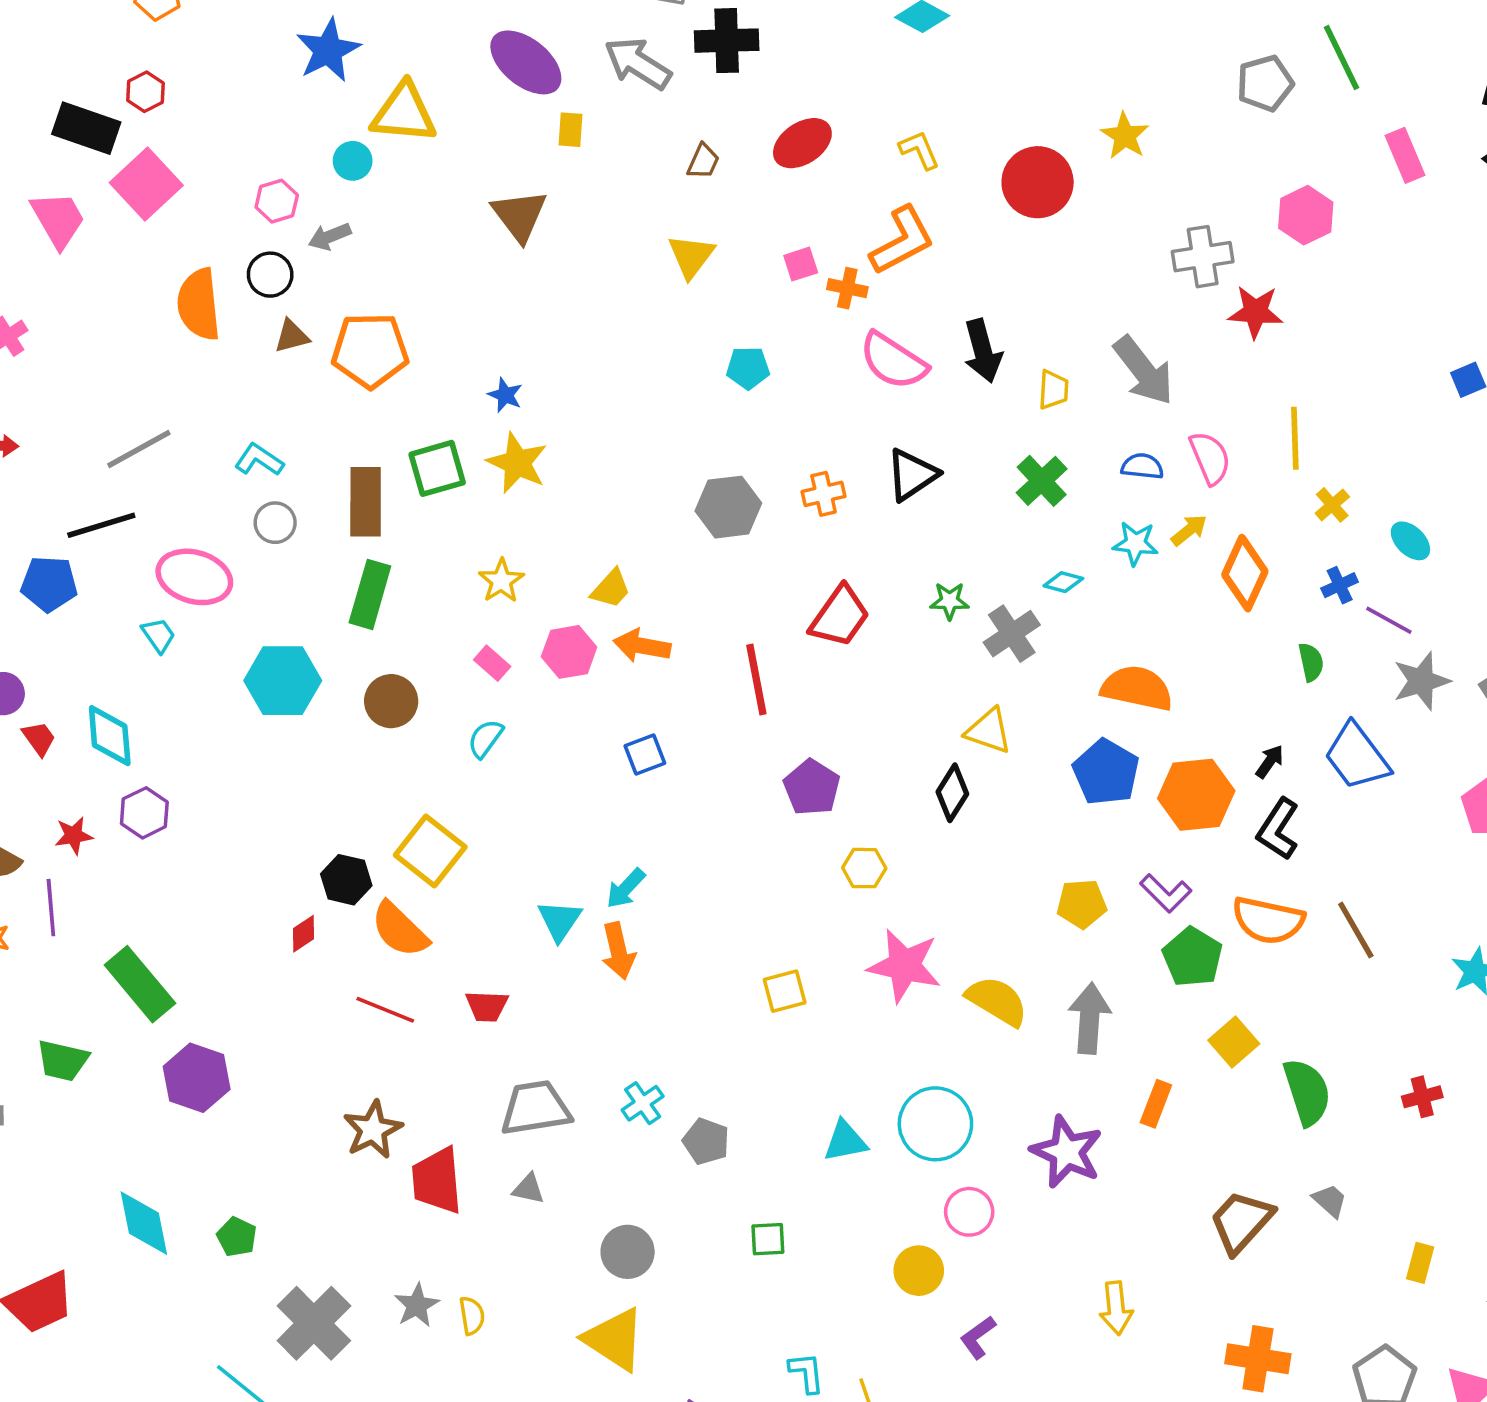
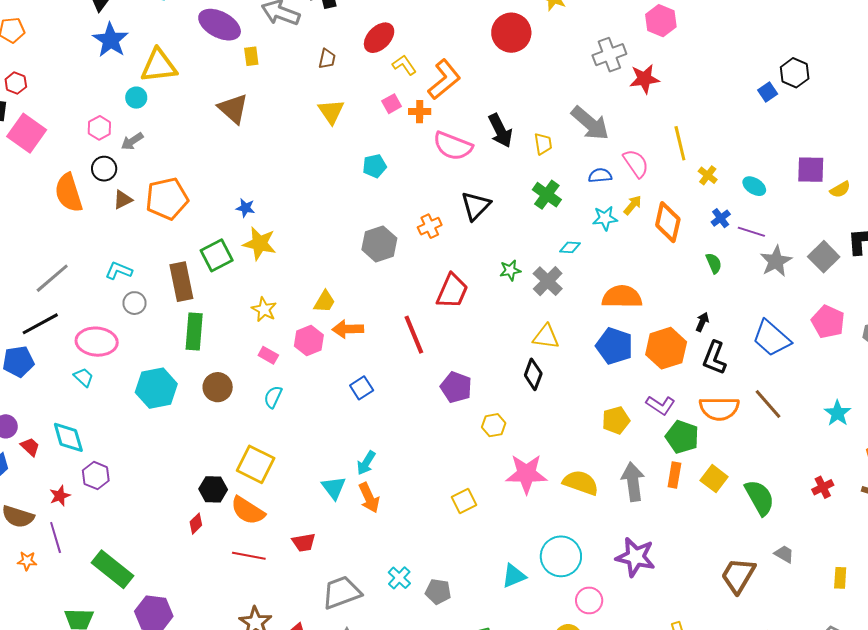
yellow L-shape: (919, 150) -> (404, 65), moved
blue trapezoid: (1357, 757) -> (772, 338), moved
orange rectangle: (1156, 1104) -> (674, 475), moved

